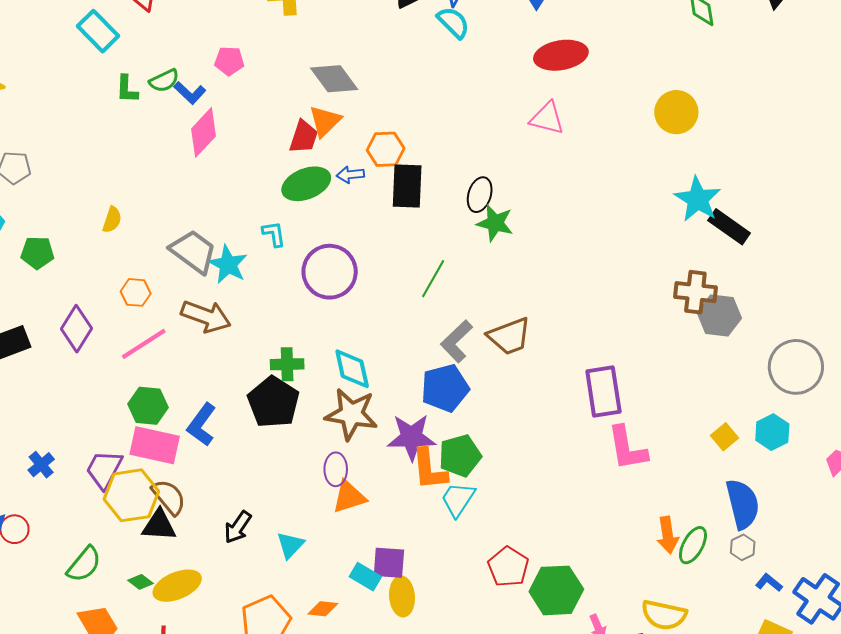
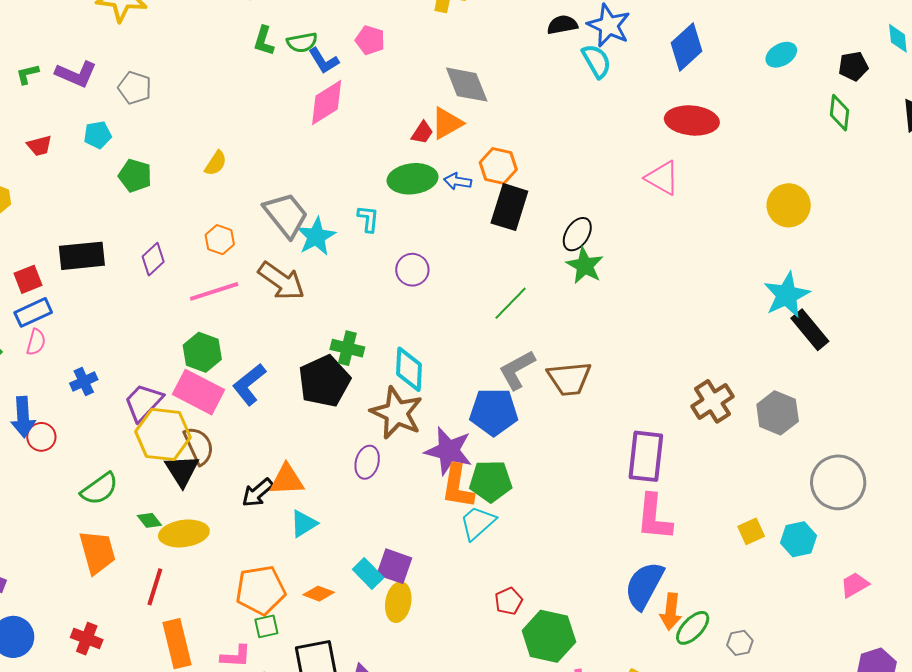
red trapezoid: (304, 137) -> (422, 133), size x0.7
purple circle: (330, 272) -> (412, 270), size x0.6
brown cross: (695, 292) -> (713, 401), moved, turned 36
purple diamond: (77, 329) -> (153, 259), size x0.7
orange triangle: (349, 497) -> (287, 480), moved
blue semicircle: (743, 504) -> (644, 585), moved, turned -153
black triangle: (159, 525) -> (182, 471), turned 39
red pentagon: (508, 567) -> (509, 601), size x0.7

